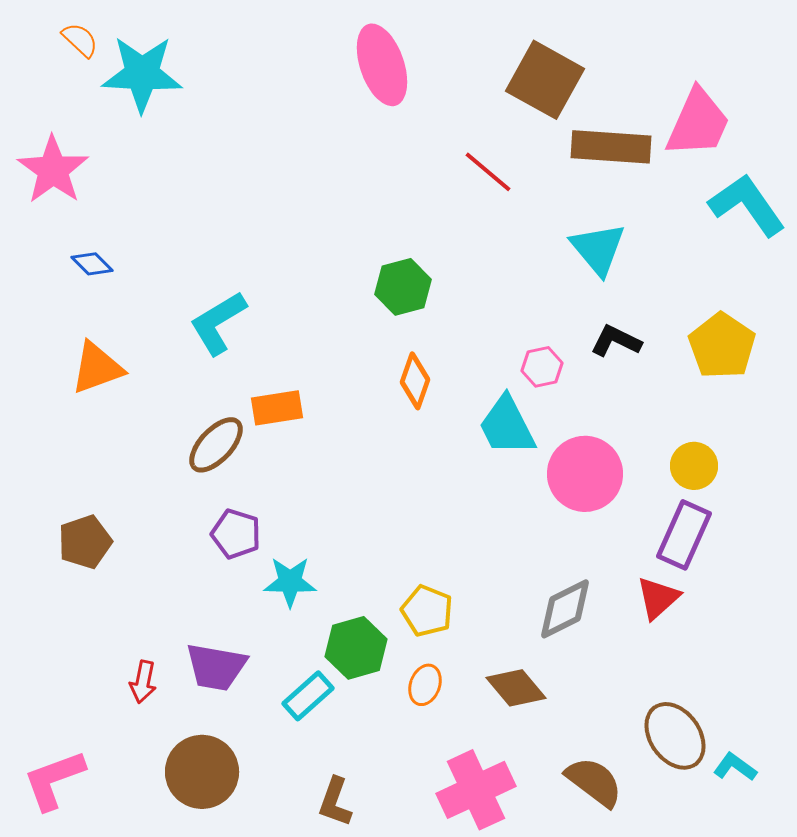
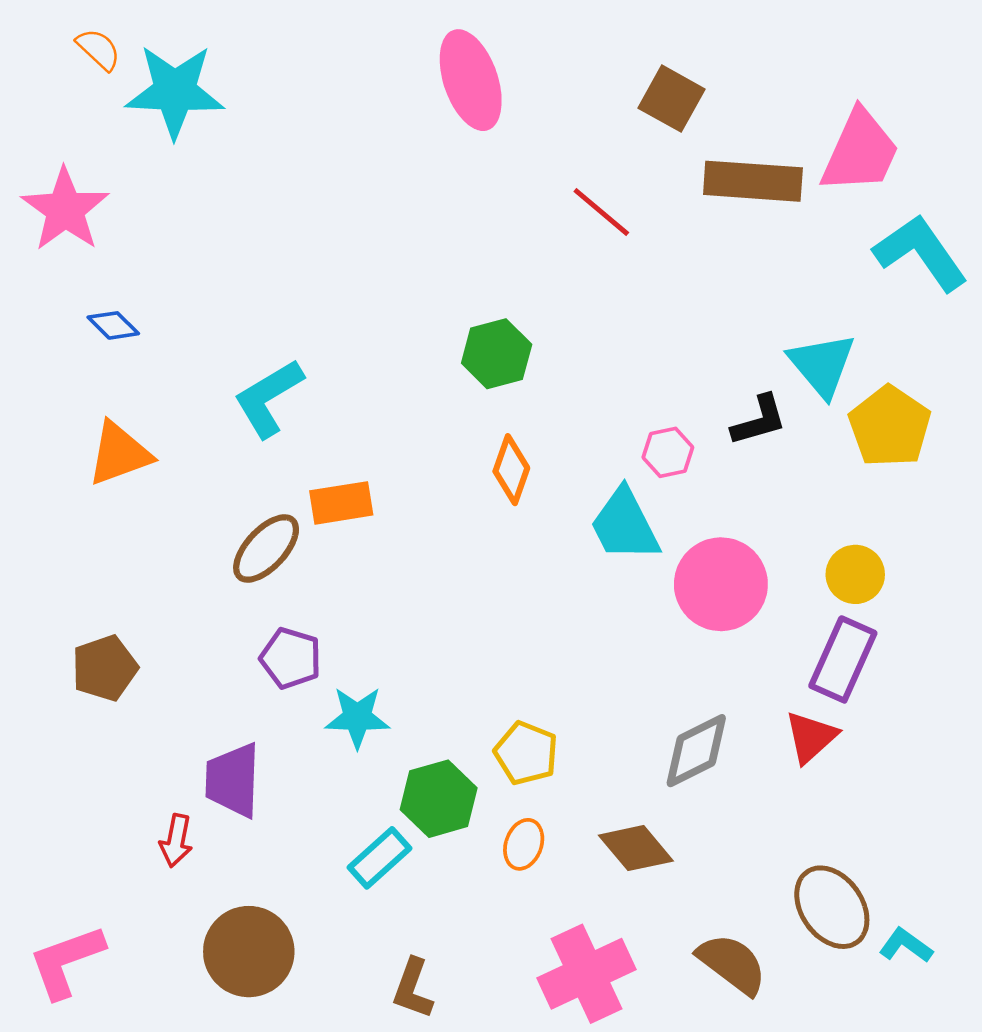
brown square: (545, 80) -> (672, 99), size x0.7
cyan triangle: (598, 249) -> (822, 365), moved
black L-shape: (616, 341) -> (759, 420), turned 138
purple trapezoid: (216, 667) -> (233, 780), moved, turned 82

